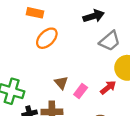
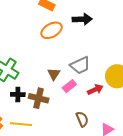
black arrow: (94, 16) -> (82, 19), moved
gray trapezoid: (110, 41) -> (80, 65), moved

